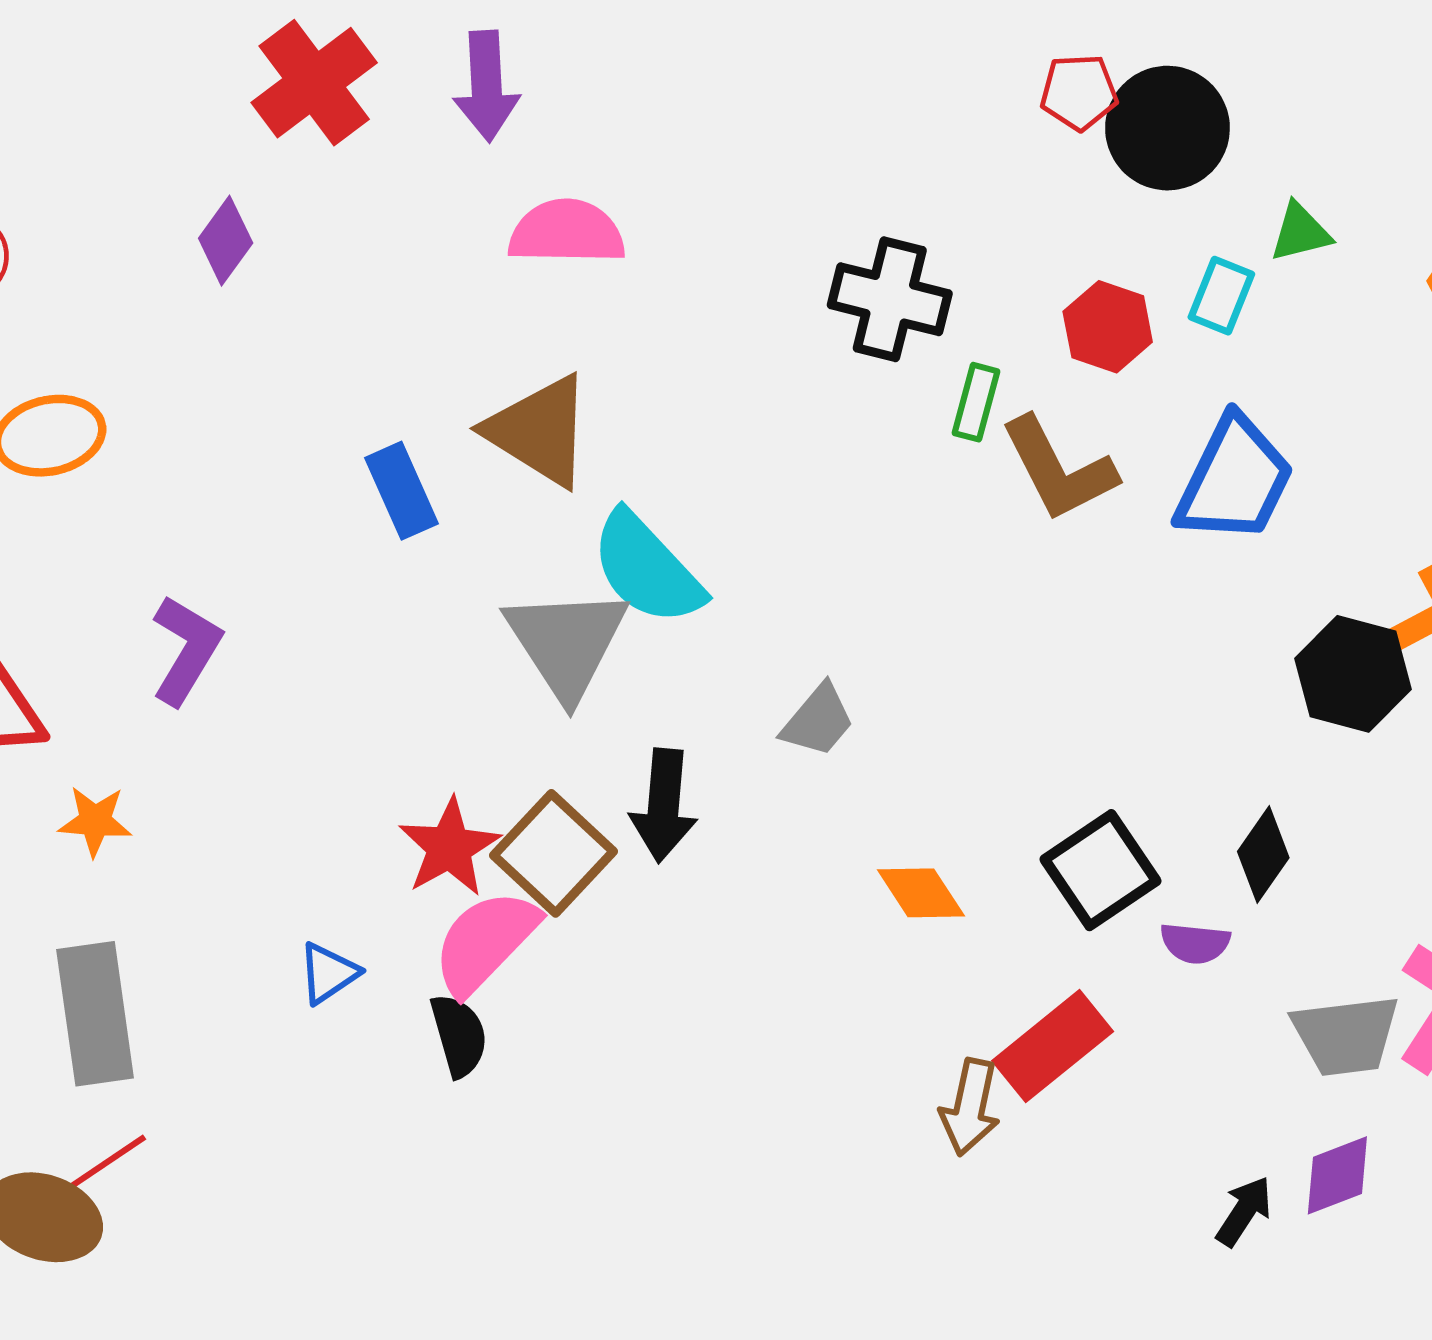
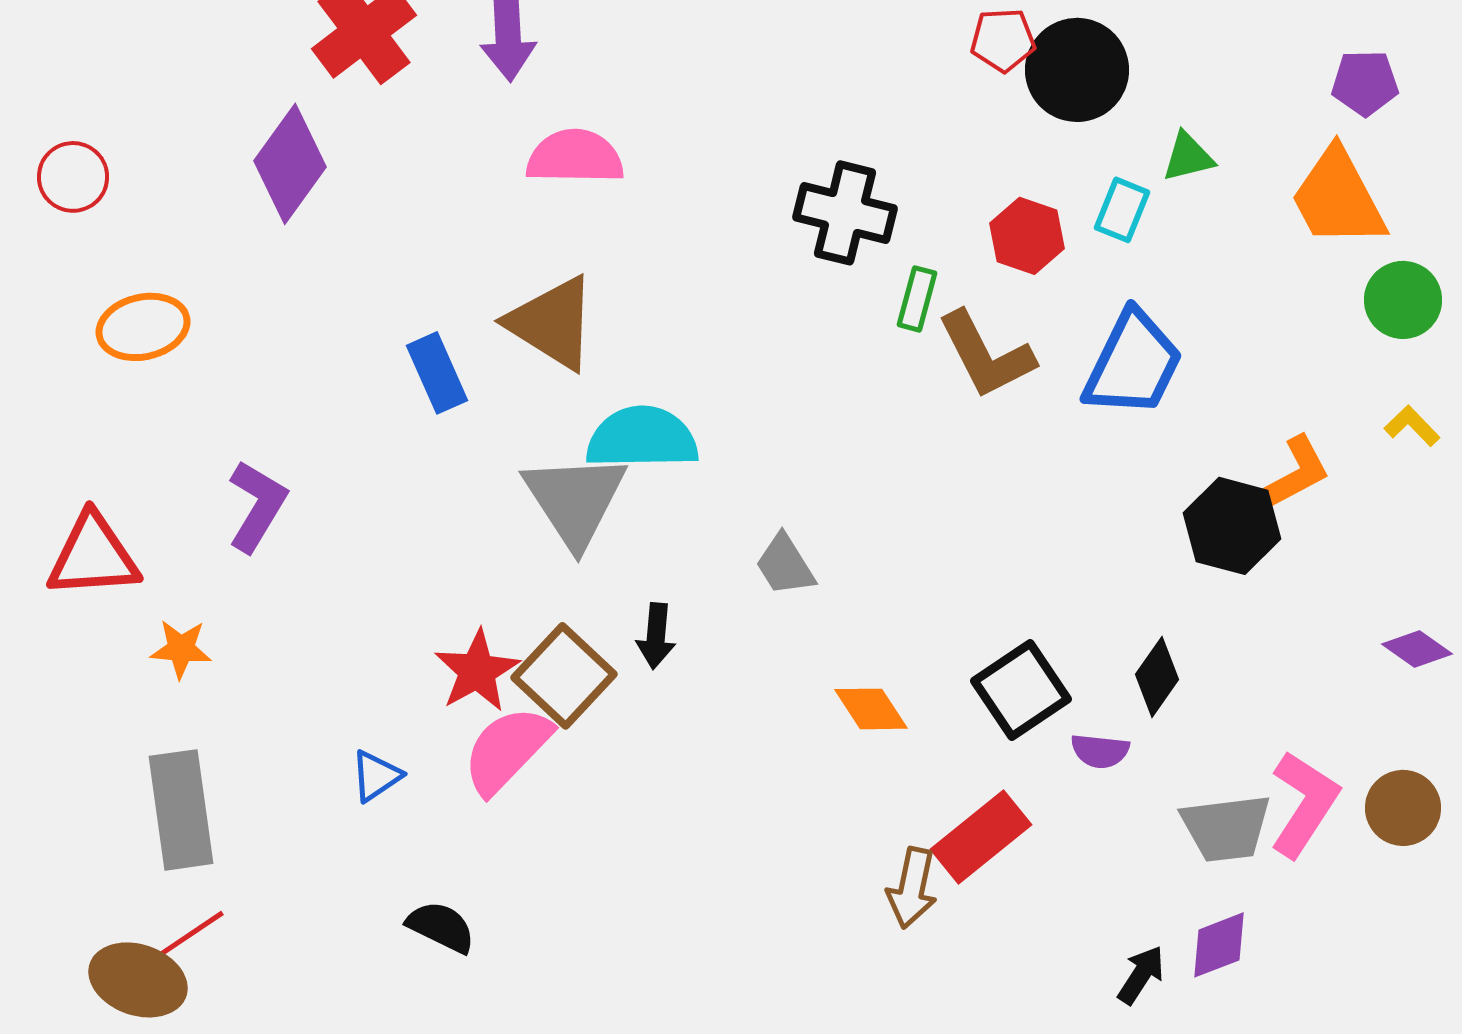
purple diamond: (226, 241) -> (290, 164), size x1.6
cyan semicircle: (647, 569) -> (642, 438), turned 132
gray trapezoid: (818, 721) -> (785, 565), turned 108
black arrow: (664, 806) -> (656, 636), size x0.7
black semicircle: (459, 1035) -> (441, 927), moved, turned -48

